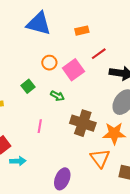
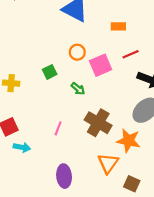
pink line: (40, 126) -> (58, 128), moved
purple ellipse: (62, 179) -> (64, 176), turned -40

